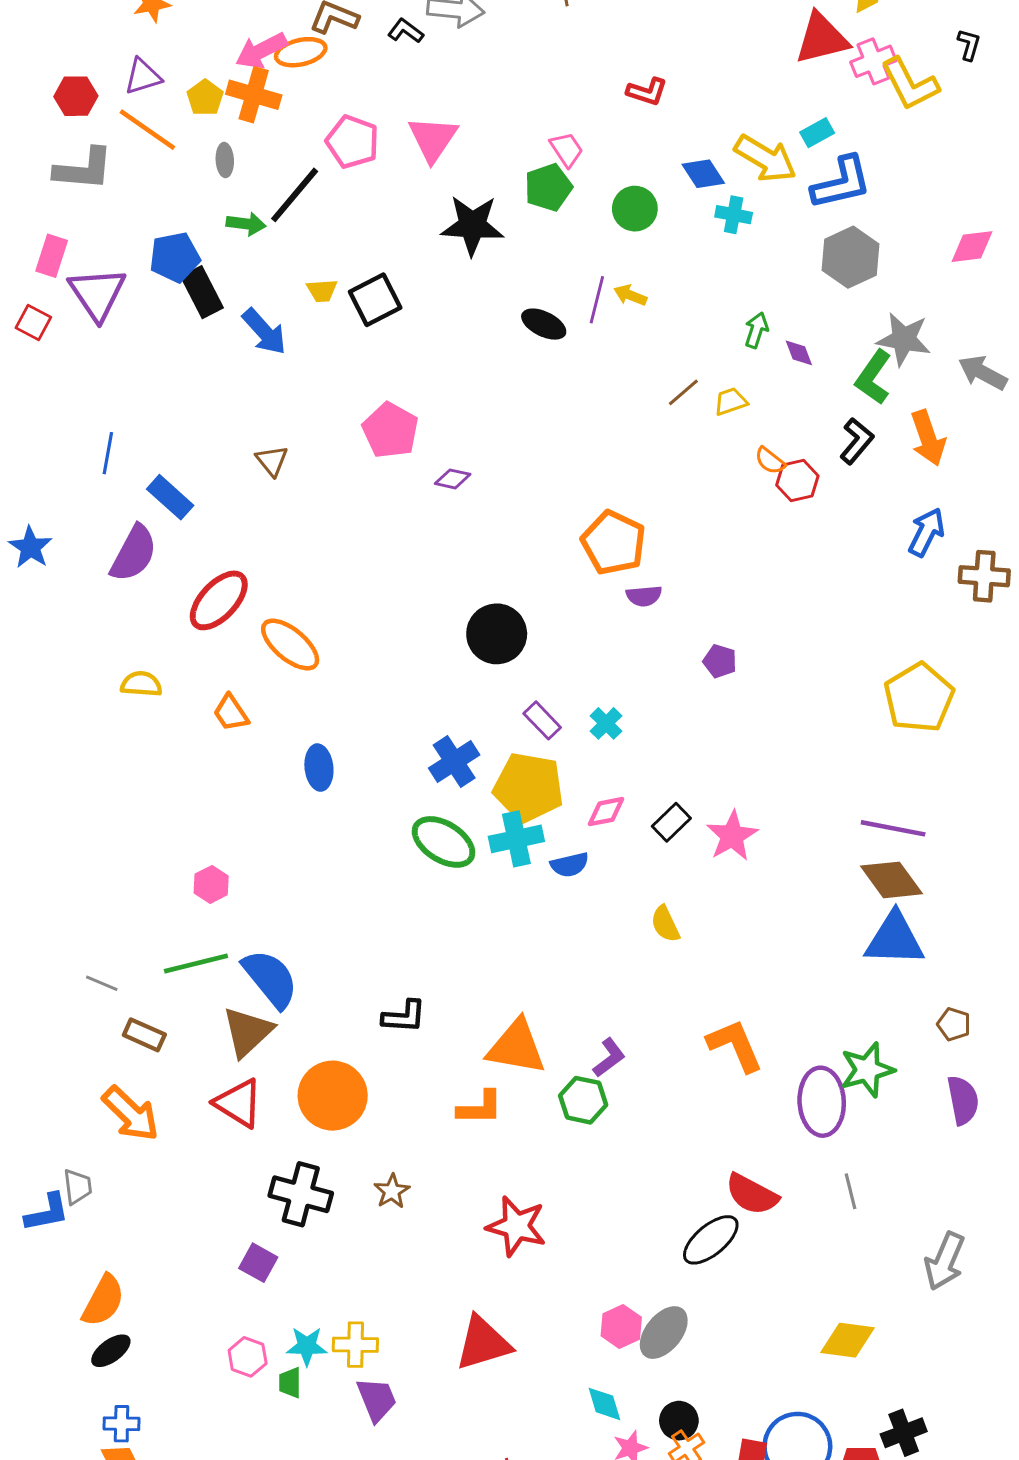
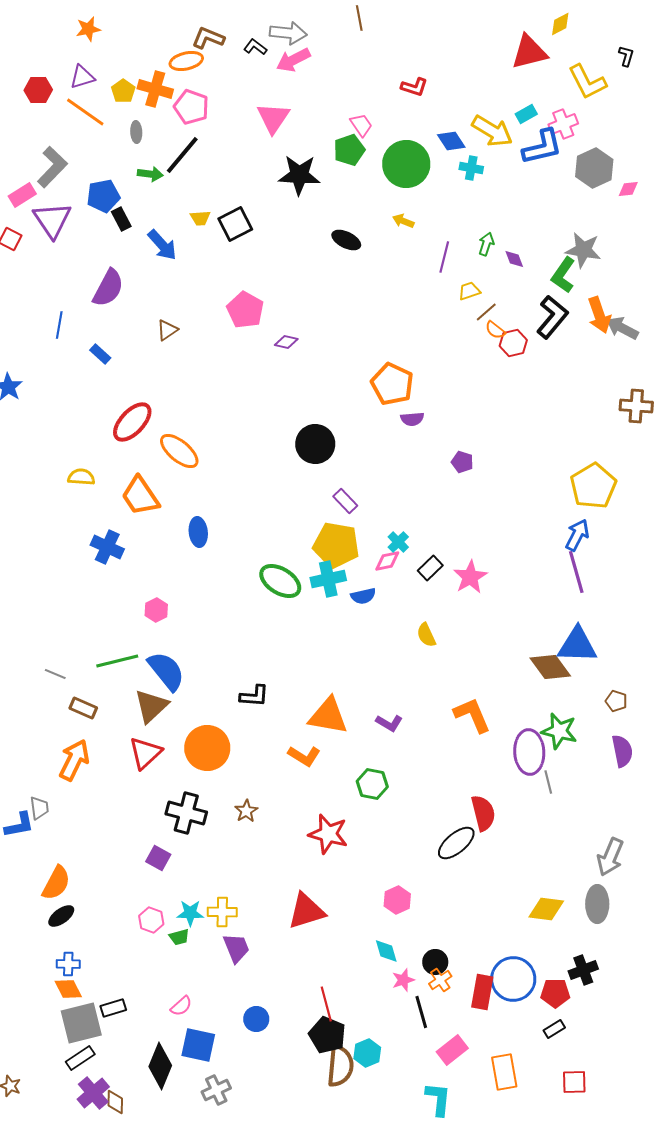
pink arrow: (261, 51) -> (293, 60), moved
pink cross: (873, 61) -> (563, 124), moved
pink pentagon: (352, 142) -> (191, 107), moved
gray L-shape: (84, 169) -> (52, 167), moved, turned -51
green circle: (635, 209) -> (406, 164), size x1.6
pink diamond: (972, 247) -> (628, 189), size x0.7
pink rectangle: (52, 256) -> (22, 195), turned 40
gray hexagon: (851, 257) -> (594, 168), moved
black rectangle: (202, 292) -> (121, 219), size x0.7
purple line: (597, 300) -> (444, 257), moved
gray arrow: (983, 373) -> (622, 328), moved
brown line: (683, 392) -> (486, 312), moved
black L-shape: (857, 441) -> (552, 317), size x1.4
brown triangle: (272, 461) -> (167, 330), turned 35
blue rectangle: (170, 497) -> (100, 354), size x0.7
blue arrow: (926, 532) -> (577, 535), moved
purple semicircle: (134, 553) -> (108, 288), moved
orange trapezoid: (231, 713) -> (140, 496), size x1.6
cyan cross: (606, 723) -> (398, 542), moved
blue cross: (454, 761) -> (107, 547), moved, turned -32
purple line: (893, 828) -> (576, 572), turned 63
brown diamond: (892, 880) -> (550, 667), moved
pink hexagon: (211, 884) -> (156, 610), moved
purple L-shape: (609, 1058) -> (389, 723), turned 68
green star: (867, 1070) -> (559, 731), turned 30
green hexagon: (583, 1100) -> (372, 784), moved
red triangle: (238, 1103) -> (145, 753), turned 45
orange L-shape: (480, 1108) -> (304, 756), turned 32
orange arrow: (131, 1114) -> (74, 760), turned -108
gray line: (851, 1191) -> (548, 782), moved
red semicircle: (752, 1194) -> (483, 813), turned -132
gray ellipse: (664, 1333) -> (597, 904), moved, turned -39
green trapezoid: (290, 1383) -> (179, 937), turned -105

